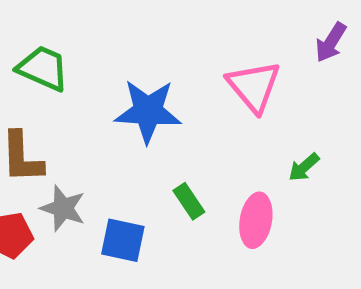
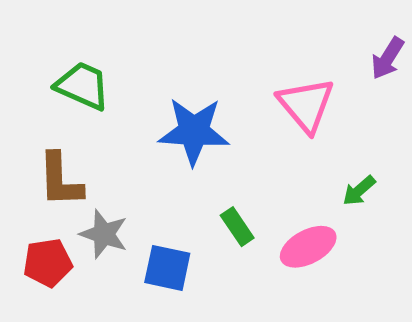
pink ellipse: (256, 220) -> (308, 247), turned 52

